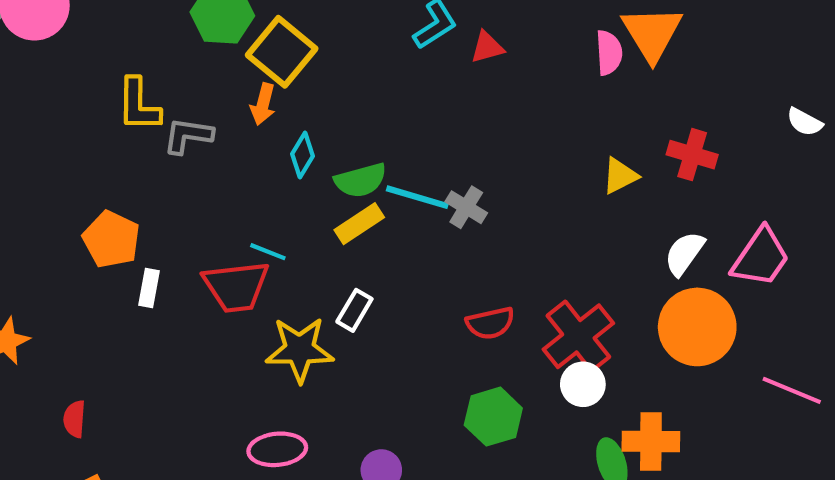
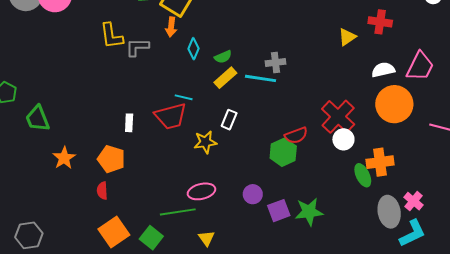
green semicircle: (361, 180) -> (223, 57), size x0.7
cyan line: (417, 197) -> (260, 78), moved
gray cross: (466, 207) -> (276, 63), turned -30
orange pentagon: (111, 239) -> (111, 159), moved
white semicircle: (684, 253) -> (383, 70), turned 50
red semicircle: (490, 323) -> (296, 135), moved
yellow star: (300, 350) -> (205, 142), size x0.7
green hexagon: (493, 417) -> (283, 152), moved

